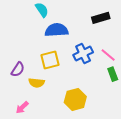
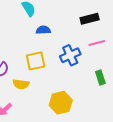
blue semicircle: (56, 30) -> (43, 30), size x0.6
pink line: (108, 55) -> (97, 43), moved, turned -56

